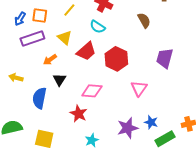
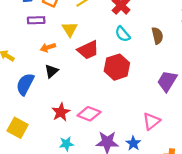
cyan semicircle: (98, 27) -> (123, 34), moved
purple rectangle: (32, 38) -> (36, 20), size x0.7
pink triangle: (139, 88) -> (151, 121), moved
pink diamond: (92, 91) -> (89, 114), moved

